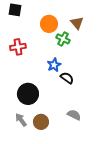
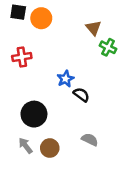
orange circle: (49, 24) -> (41, 18), moved
green cross: (63, 39) -> (108, 47), moved

